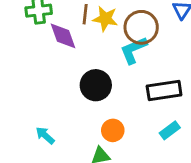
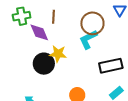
yellow star: (105, 19) -> (58, 54), moved
black circle: (96, 85) -> (44, 64), moved

